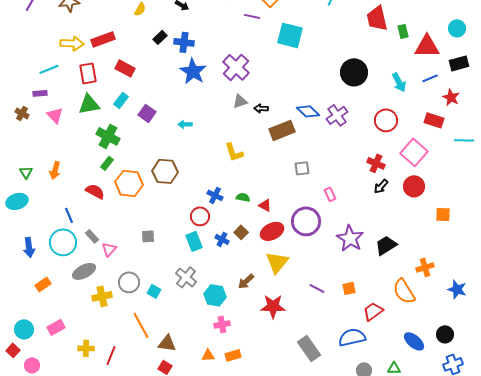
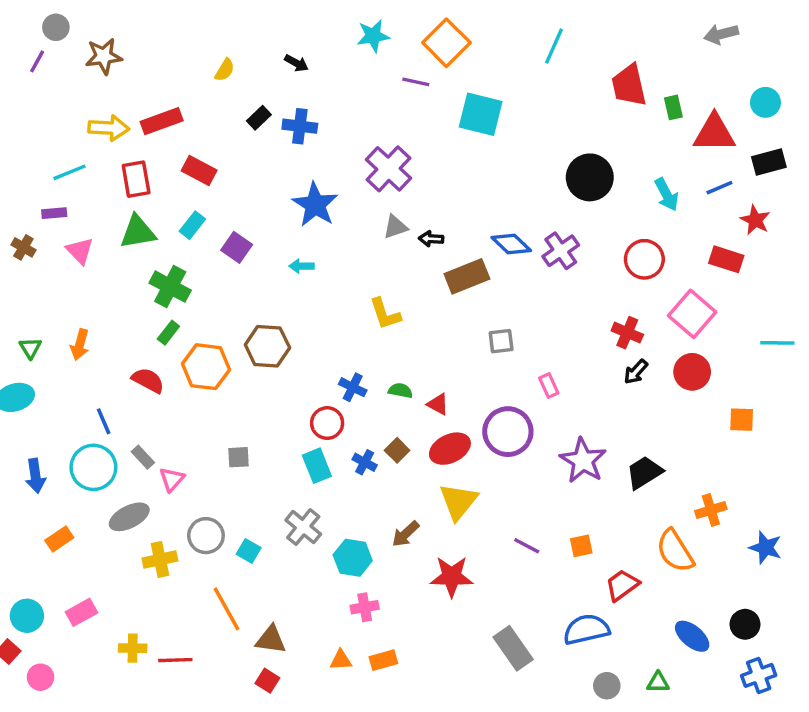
blue star: (193, 71) -> (315, 205), moved
cyan line: (464, 140) -> (777, 343), moved
red line: (111, 355) -> (175, 660), turned 66

